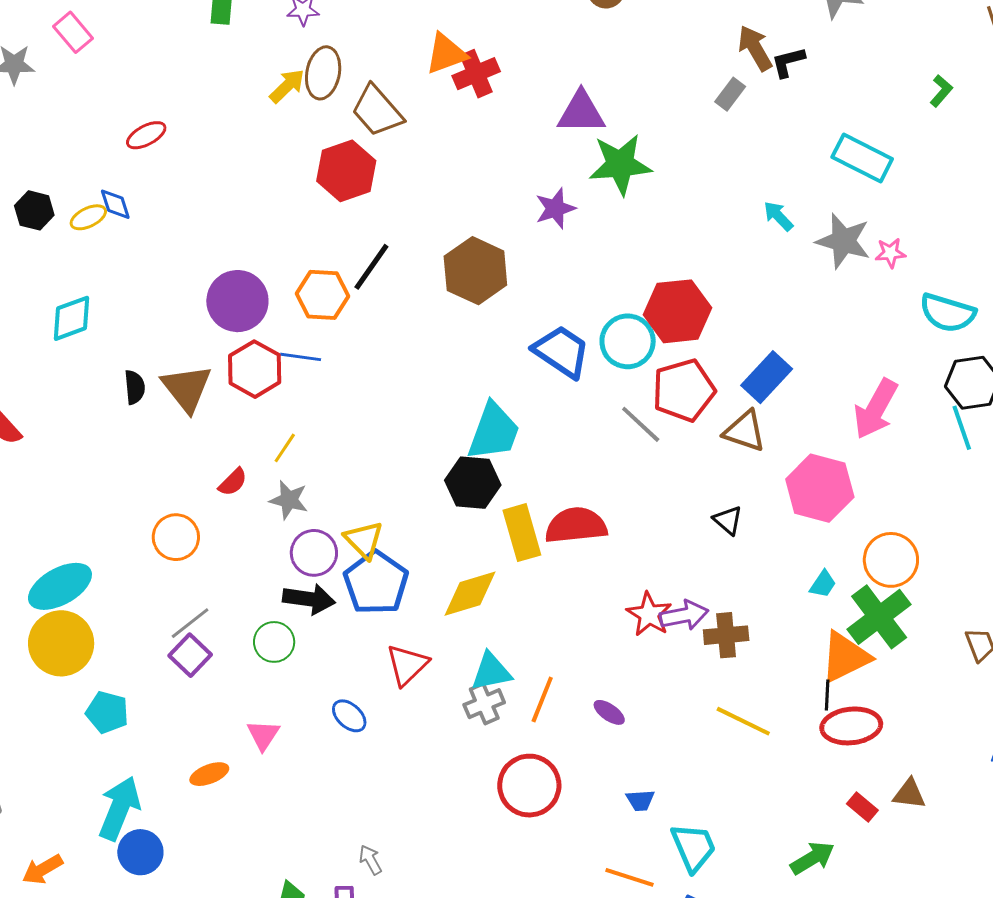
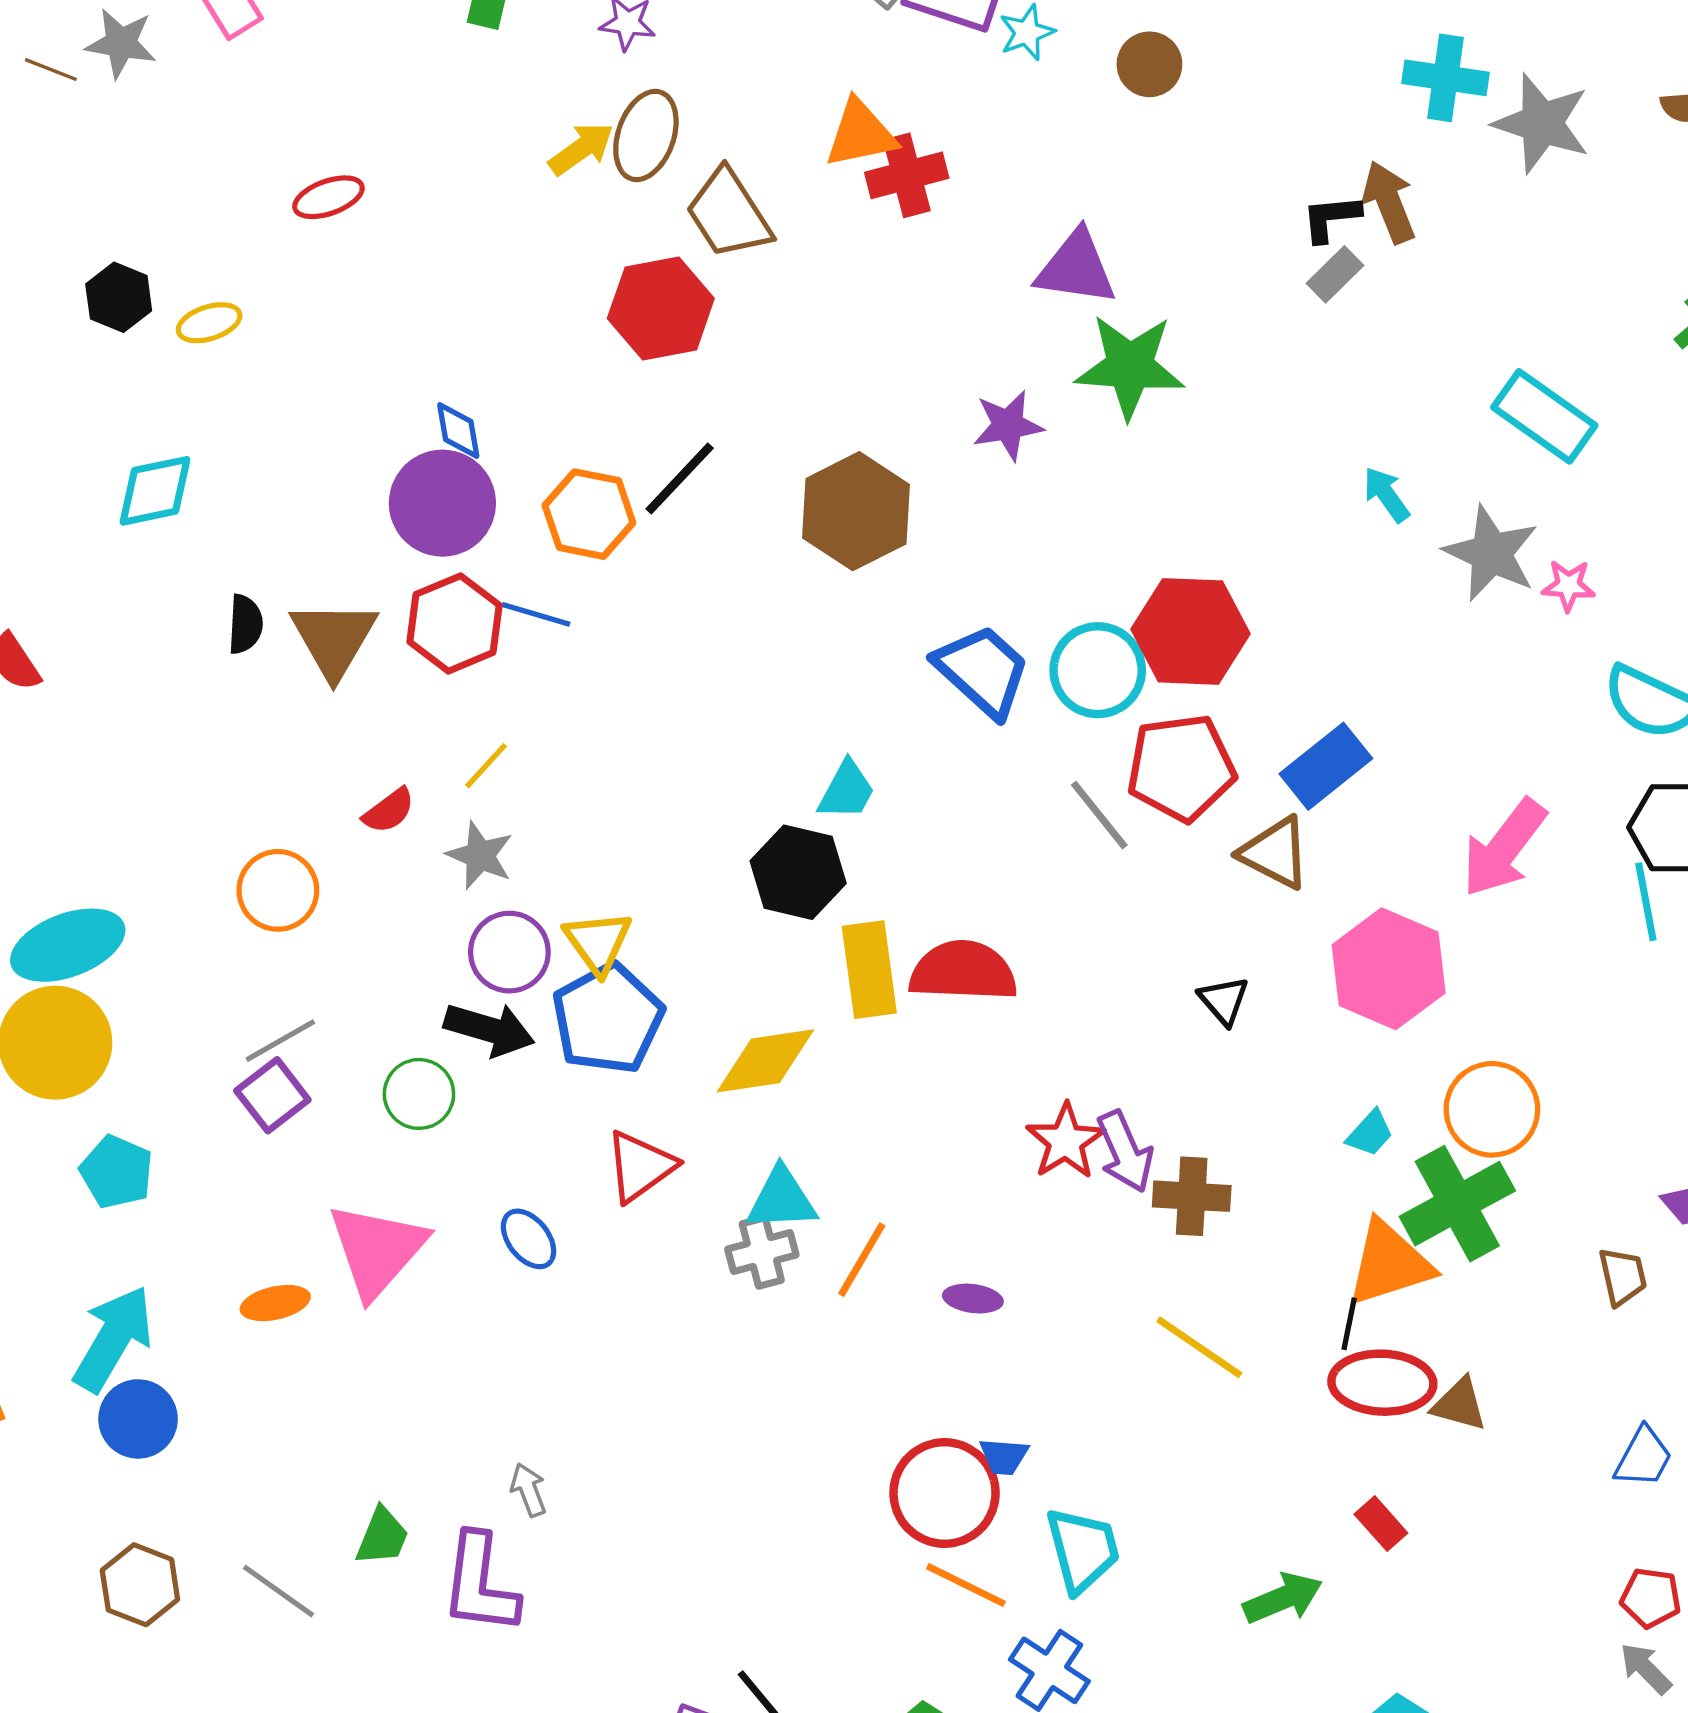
black L-shape: (788, 62) -> (1331, 218), moved
blue diamond: (115, 204) -> (458, 431), moved
cyan trapezoid: (494, 432) -> (847, 790), size x0.6
purple arrow: (684, 615) -> (1125, 1152), turned 69
purple ellipse: (609, 712) -> (973, 1299), turned -36
pink triangle: (263, 735) -> (377, 1250), size x1.8
red circle: (529, 786) -> (945, 1493), moved
brown triangle: (909, 794) -> (1459, 1404), moved

